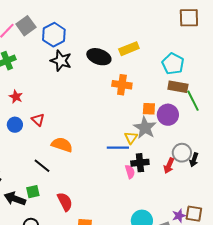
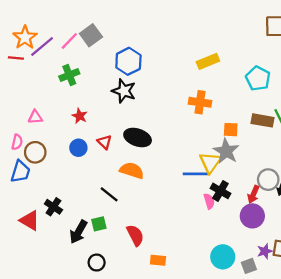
blue hexagon: (54, 35) -> (128, 61), moved
black ellipse: (99, 57) -> (138, 138), moved
black star: (61, 61) -> (124, 91), moved
brown rectangle: (178, 87) -> (263, 120), moved
purple circle: (168, 115) -> (252, 216), moved
yellow triangle: (131, 138) -> (210, 163), size x1.5
black cross: (140, 163) -> (220, 191), turned 36
black arrow: (15, 199) -> (78, 232), turned -80

